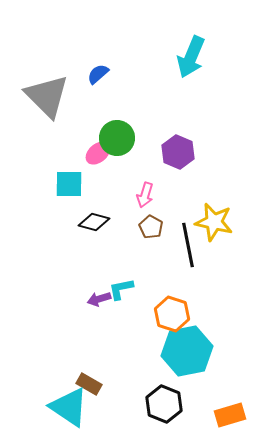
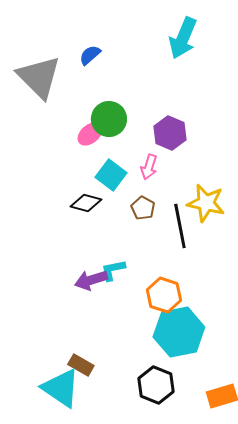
cyan square: (69, 184) -> (111, 175), moved, turned 36
pink arrow: (145, 195) -> (149, 167), moved
purple arrow: (99, 299) -> (91, 280), size x1.4

